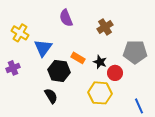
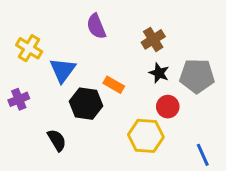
black star: (100, 62) -> (159, 73), moved
black semicircle: (51, 96) -> (57, 140), moved

